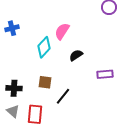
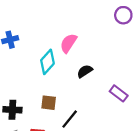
purple rectangle: (105, 74) -> (119, 93), turned 42

